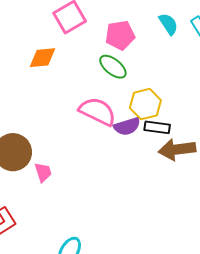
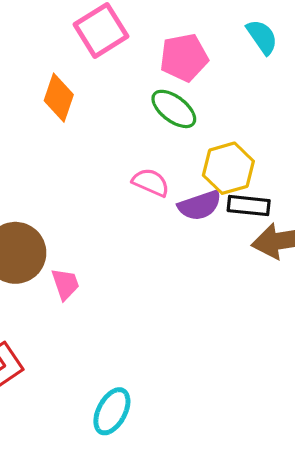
orange diamond: (42, 58) -> (59, 98), turned -64
pink semicircle: (97, 111) -> (151, 182), size x0.6

